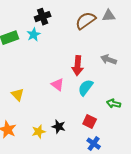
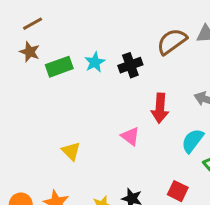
black cross: (43, 17) -> (130, 65), moved
cyan semicircle: (86, 88) -> (193, 141), moved

